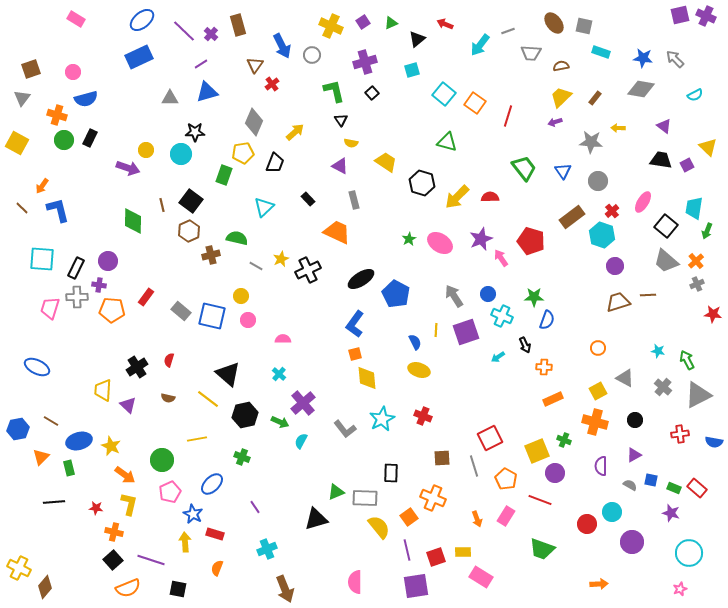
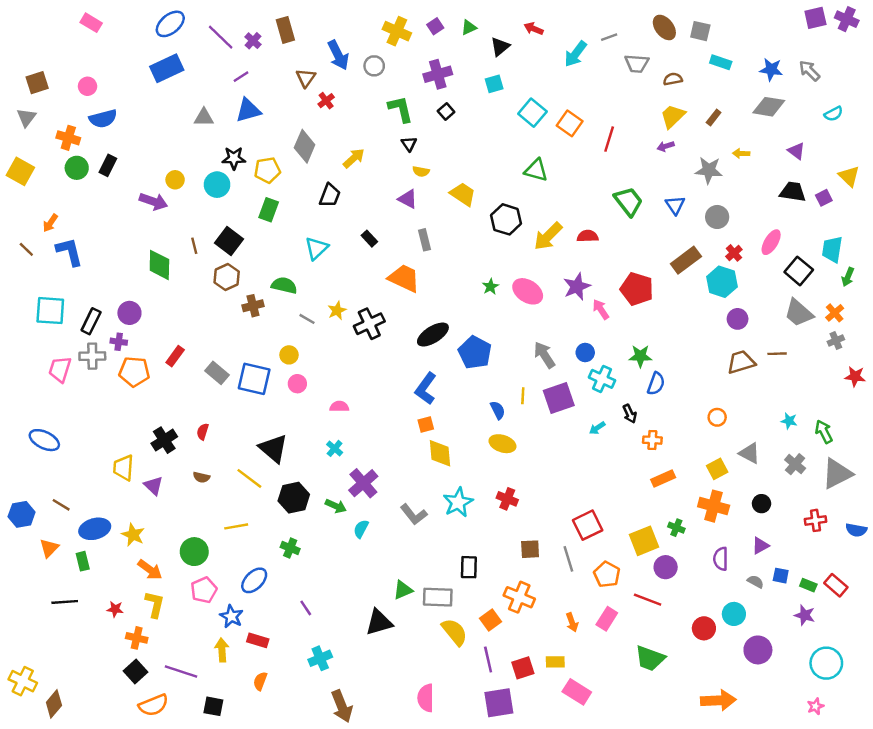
yellow pentagon: (243, 153) -> (267, 170), moved
orange arrow: (599, 584) -> (718, 700), size x1.6

